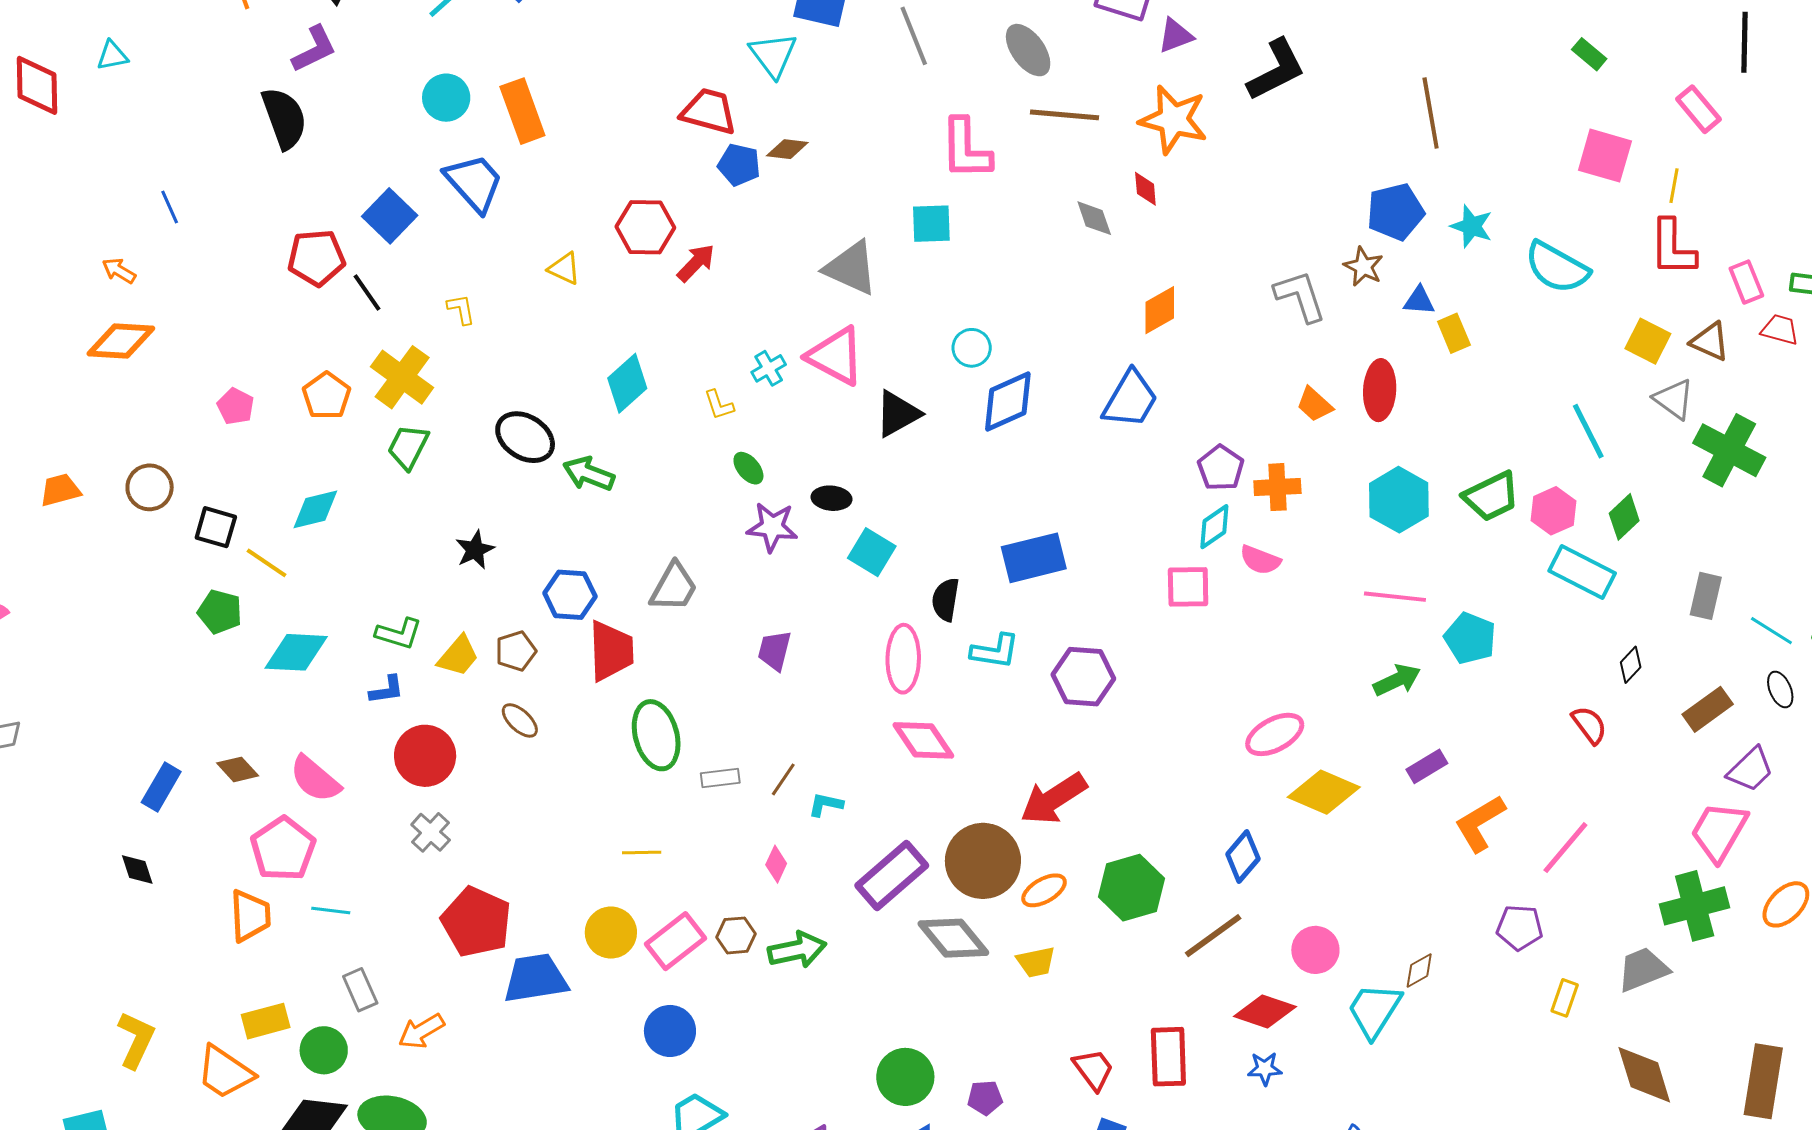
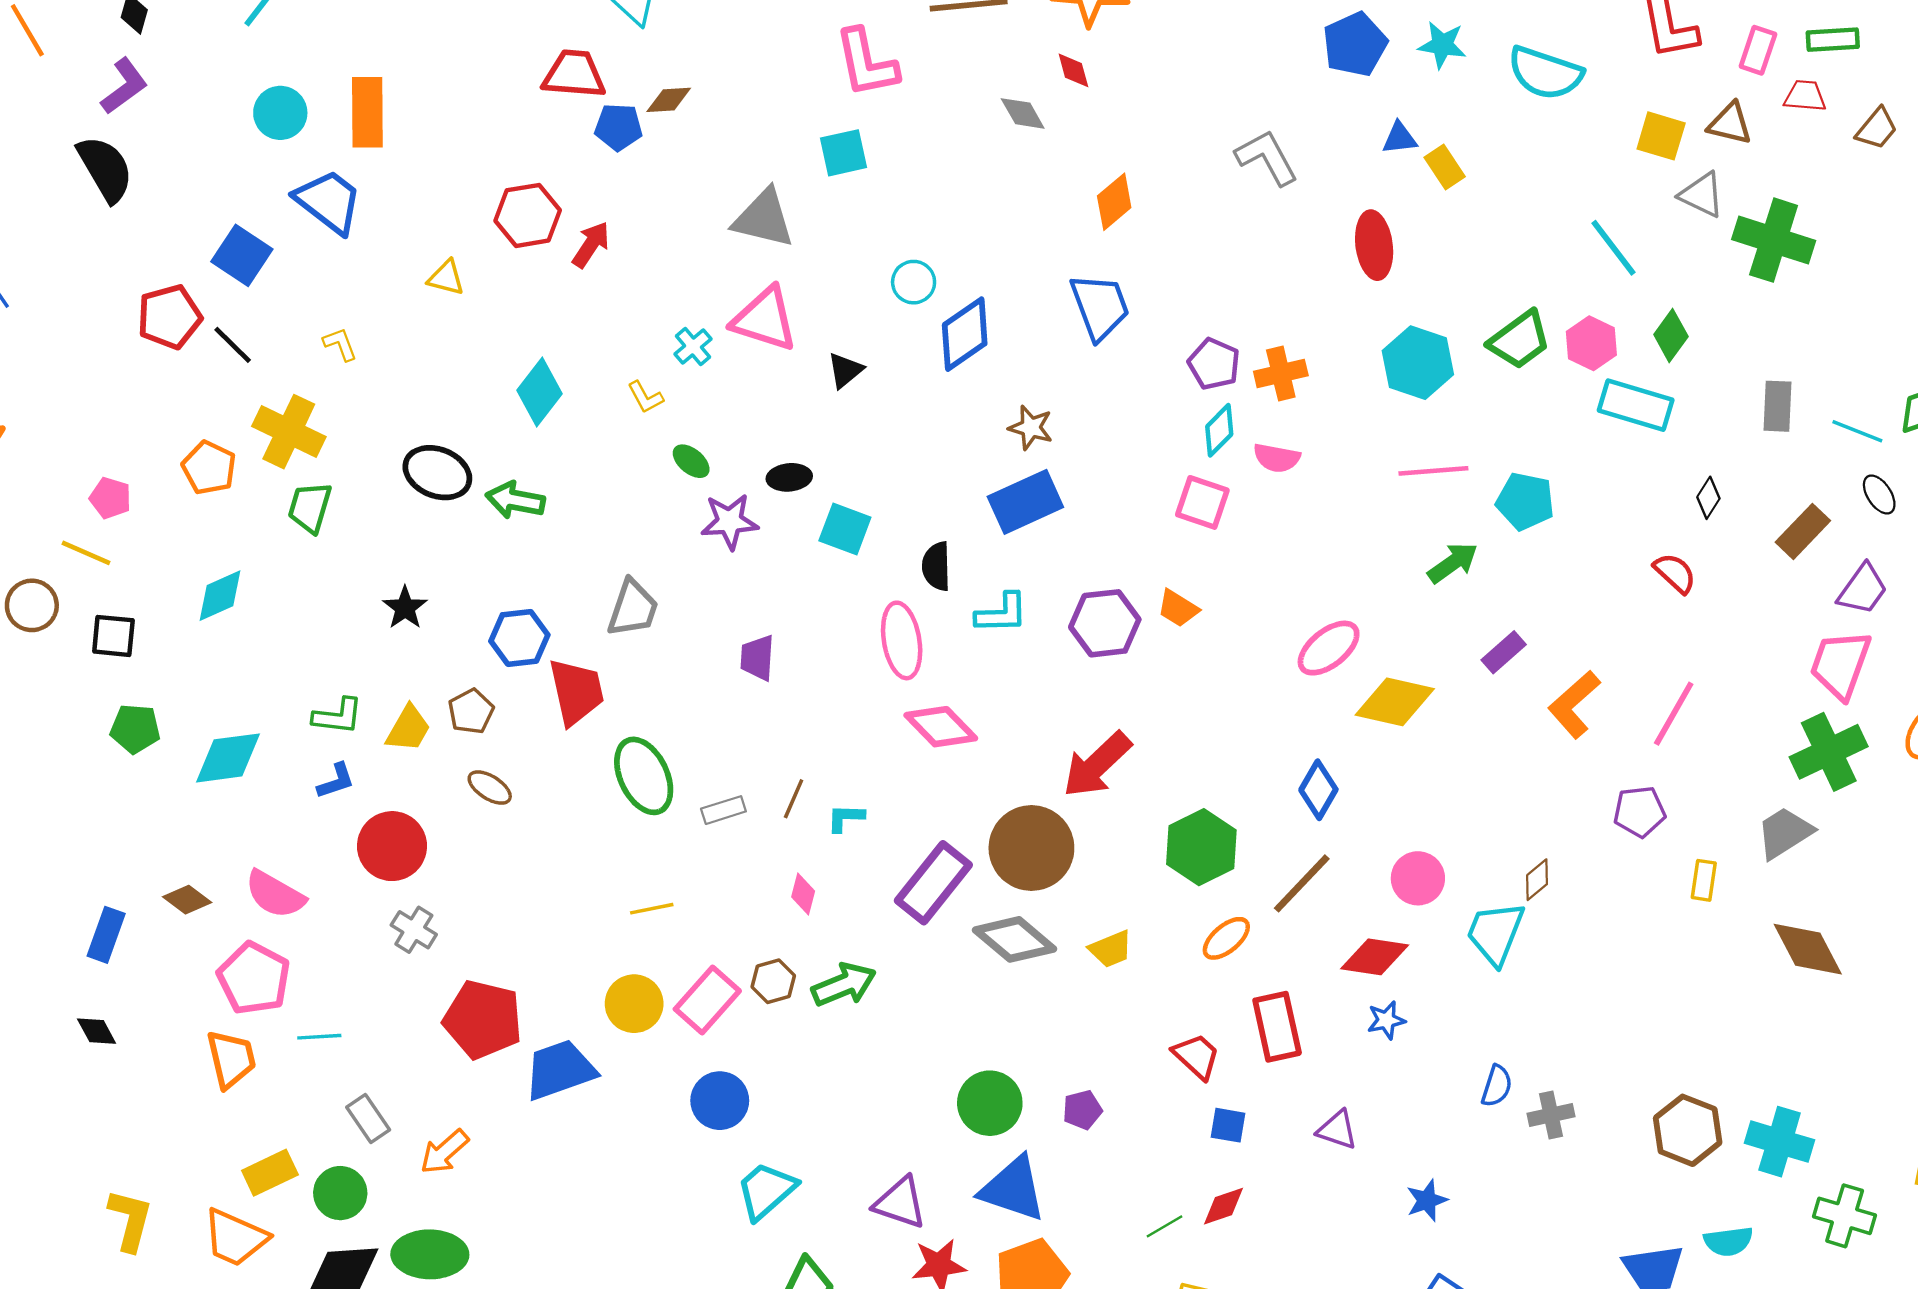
orange rectangle: (522, 111) -> (367, 112), turned 30
brown star: (1363, 267) -> (1031, 428), moved
pink rectangle: (1746, 282) -> (1758, 50), turned 51
blue trapezoid: (1130, 399) -> (1100, 307), turned -40
orange trapezoid: (1314, 404) -> (1178, 608), moved
black triangle: (898, 414) -> (845, 370), size x0.7
yellow line: (266, 563) -> (86, 553), moved
pink square: (1188, 587) -> (1202, 502), turned 30
orange ellipse: (1044, 890) -> (1226, 938), moved

